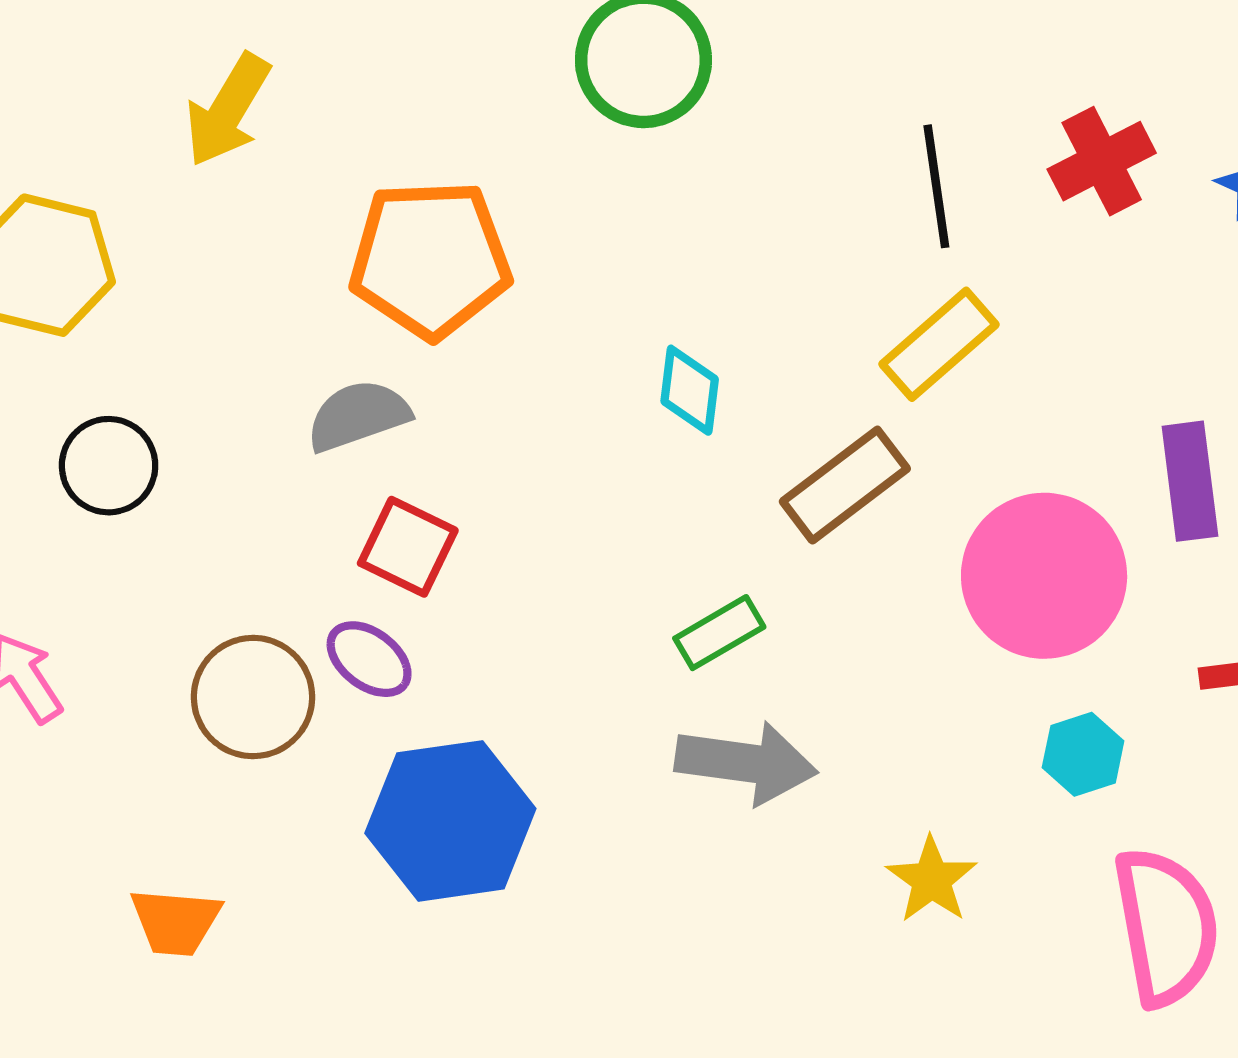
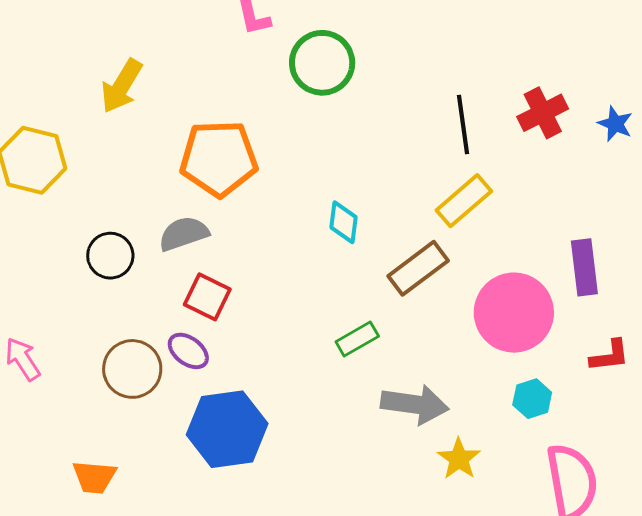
black circle: (109, 466) -> (110, 256), moved
gray arrow: (746, 763) -> (415, 404), moved

